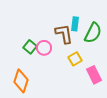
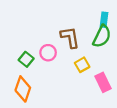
cyan rectangle: (75, 24) -> (104, 20), moved
green square: (30, 47) -> (26, 59), moved

